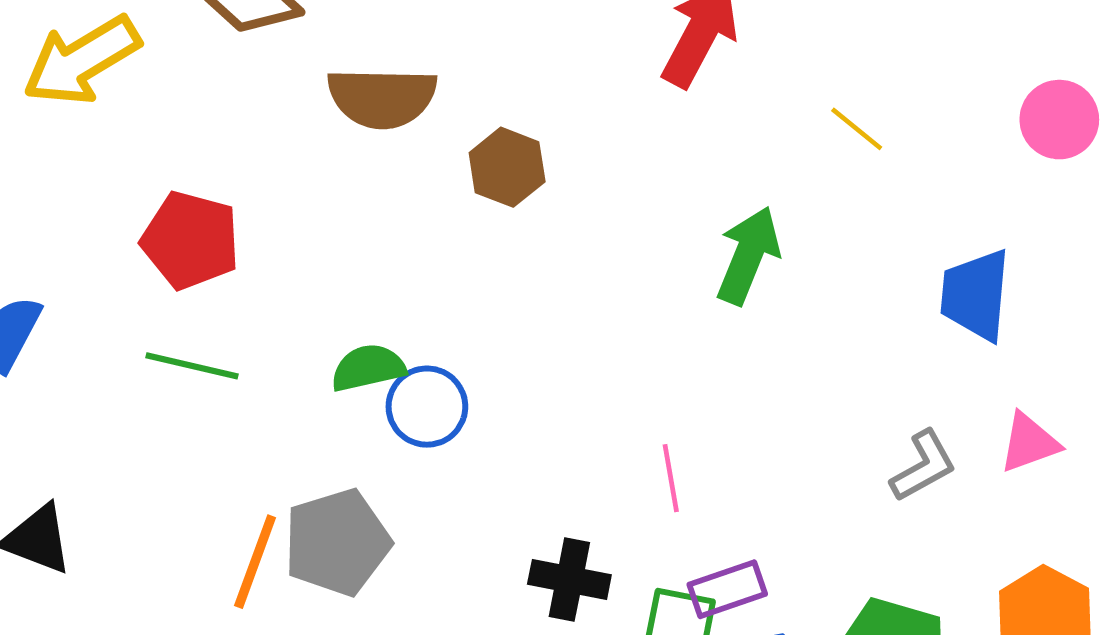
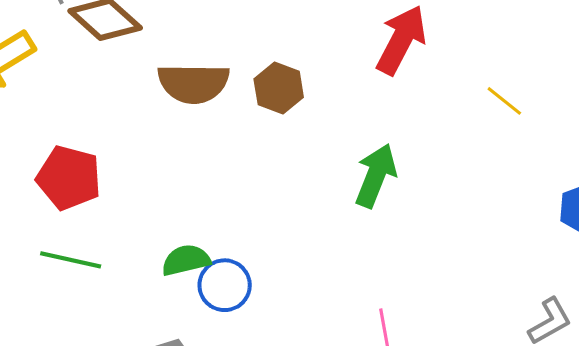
brown hexagon: (507, 167) -> (279, 88), moved
green arrow: (748, 255) -> (376, 176), moved

